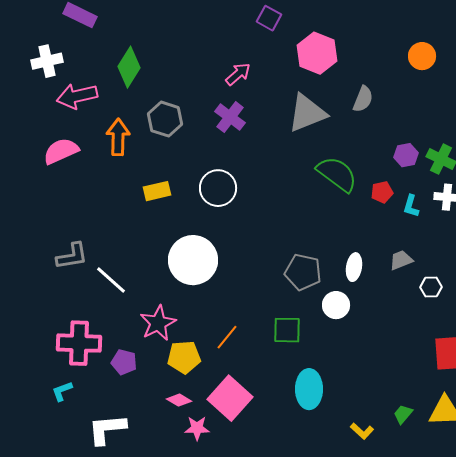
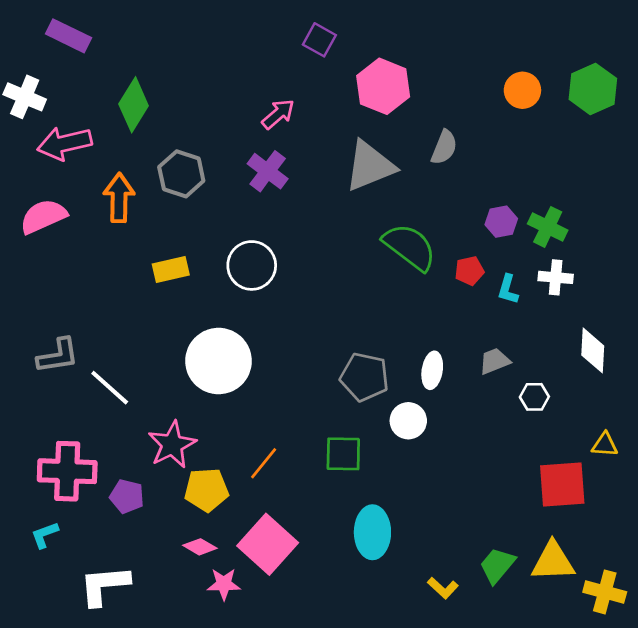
white cross: (47, 61) -> (25, 97), turned 36
green trapezoid: (403, 414) -> (497, 565), size x1.4

